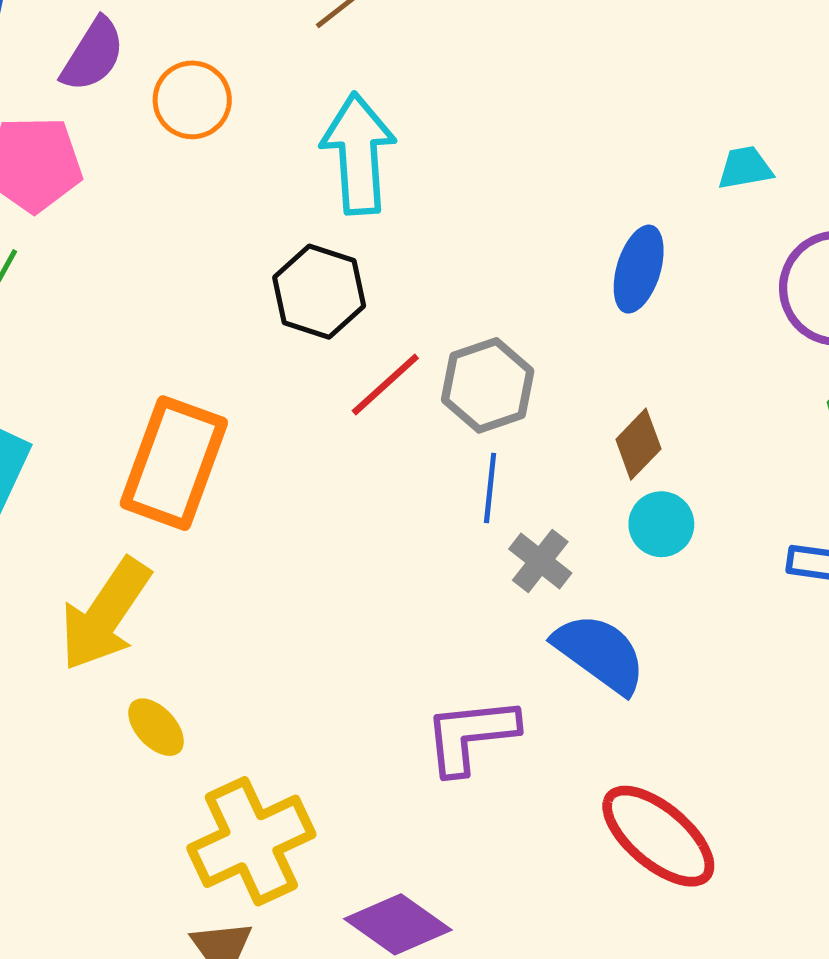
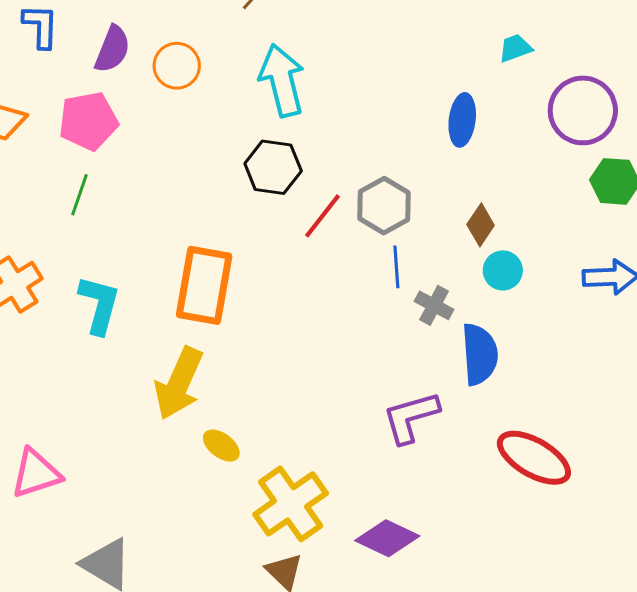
blue semicircle: (600, 653) -> (480, 354), turned 60

